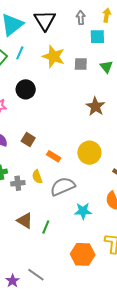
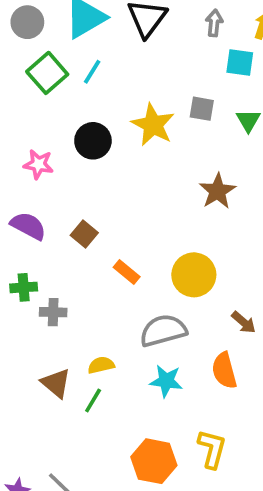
yellow star: (54, 56) -> (153, 125), moved
yellow semicircle: (37, 177) -> (101, 365), moved, turned 88
gray semicircle: (63, 186) -> (163, 330), moved

